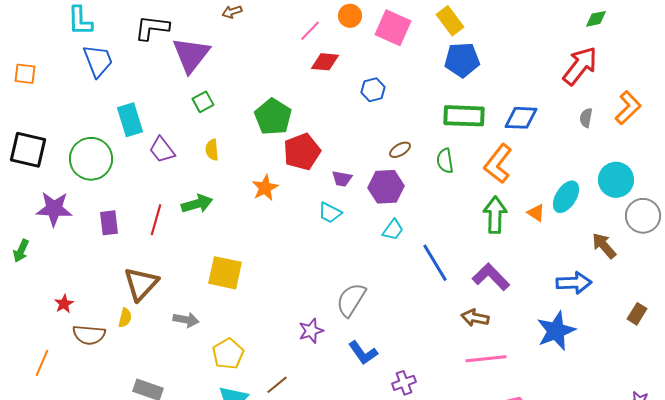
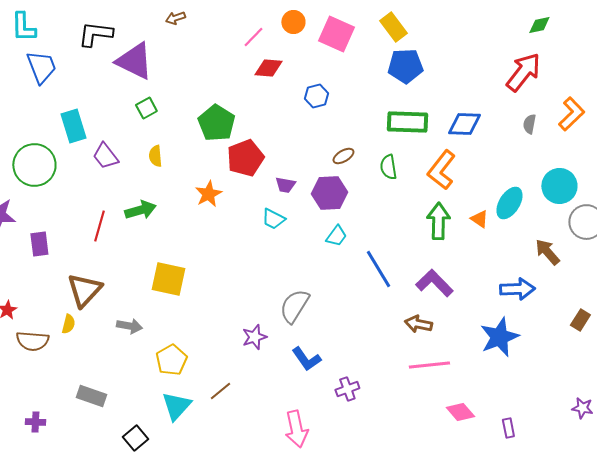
purple triangle: (191, 55) -> (134, 61), turned -42
purple rectangle: (109, 223) -> (39, 244), moved

